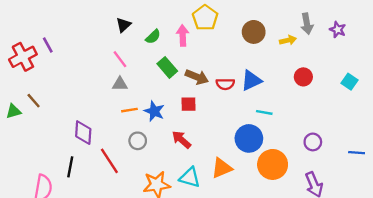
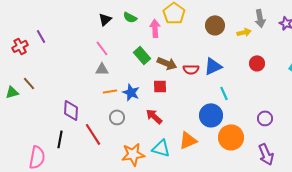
green semicircle: (153, 37) -> (130, 17), moved, turned 72
red cross: (23, 57) -> (20, 46), size x0.7
cyan line: (264, 112) -> (224, 93), turned 56

